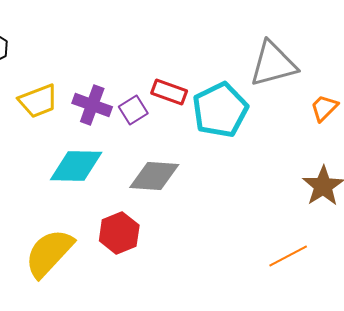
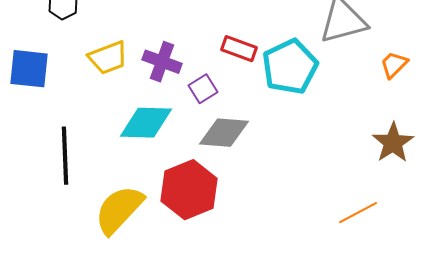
purple square: (133, 110) -> (203, 89), moved
red hexagon: (119, 233) -> (189, 190), size x1.4

